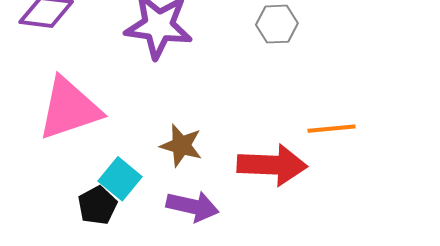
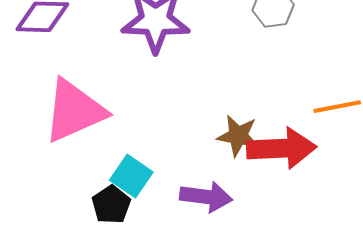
brown star: (181, 145) -> (238, 136), moved

